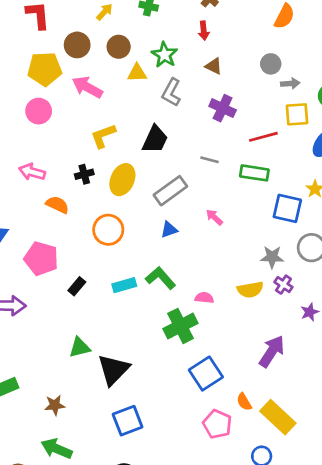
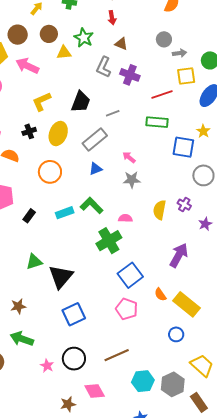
gray L-shape: (171, 92) -> (104, 67), moved
gray line: (209, 160) -> (113, 113), moved, turned -32
gray star: (272, 257) -> (132, 180), moved
yellow semicircle: (250, 290) -> (160, 210), turned 114
pink pentagon: (217, 424) -> (127, 309), moved

